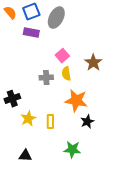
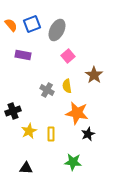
purple rectangle: (31, 33) -> (23, 55), moved
pink square: (62, 56) -> (68, 56), moved
gray cross: (46, 78) -> (47, 90), turned 32

